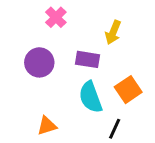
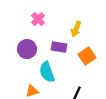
orange square: (128, 90) -> (87, 56), moved
cyan semicircle: (91, 97) -> (47, 72), moved

